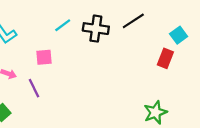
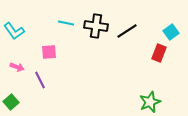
black line: (133, 21) -> (127, 31), moved
cyan line: (63, 25) -> (66, 23), turned 49

